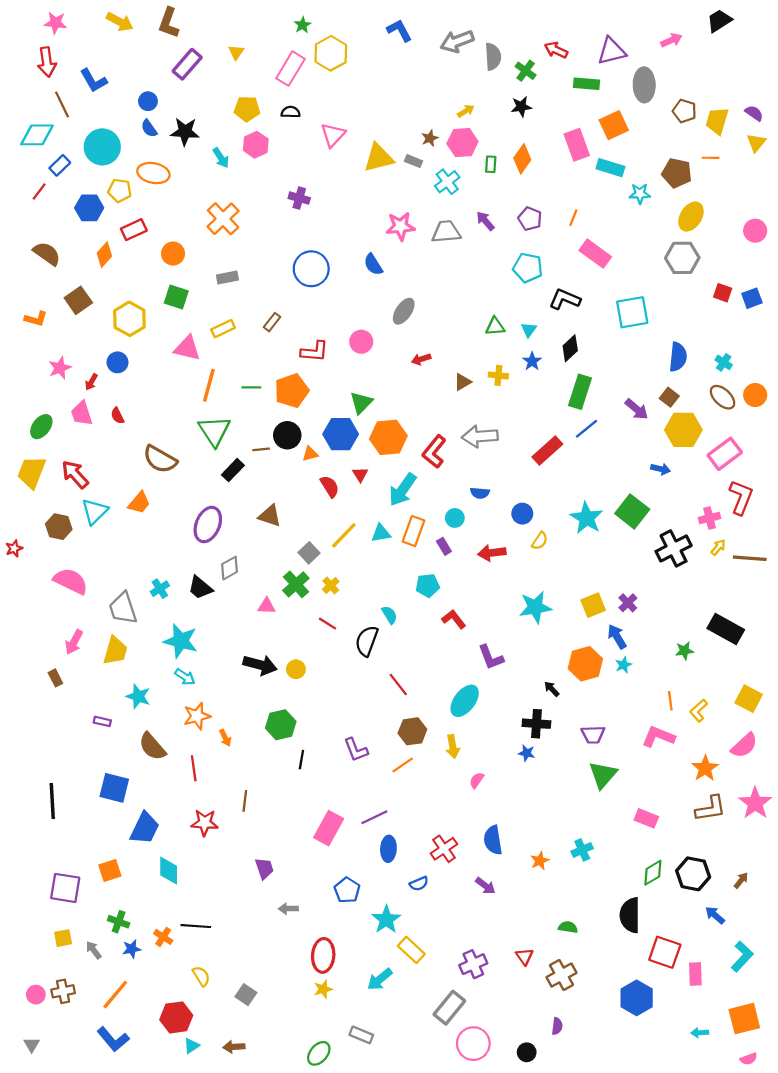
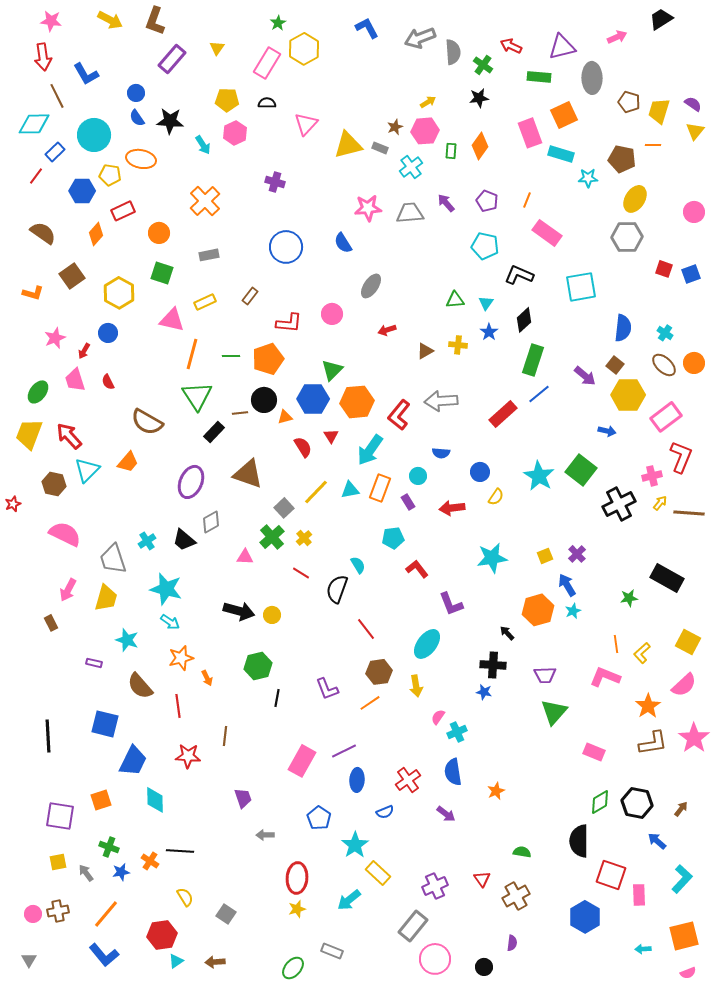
brown triangle: (270, 516) -> (248, 474), size x1.4
yellow square: (593, 605) -> (545, 556), size x0.7
cyan cross: (582, 850) -> (457, 732), moved

